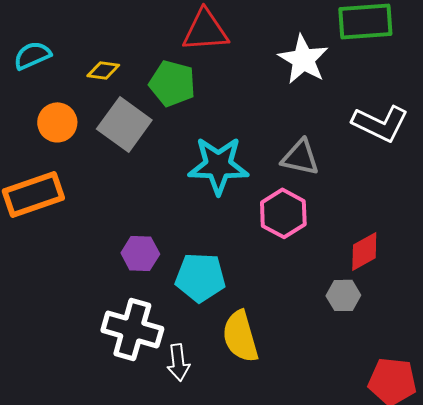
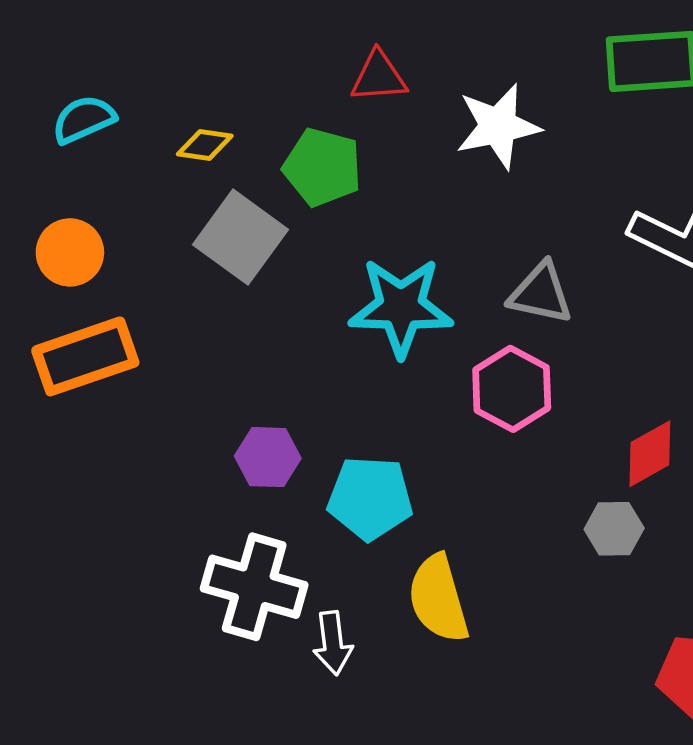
red triangle: (205, 30) -> (379, 77), size x0.7
white star: (303, 59) -> (498, 126), moved, turned 30
orange circle: (57, 122) -> (70, 252), moved

